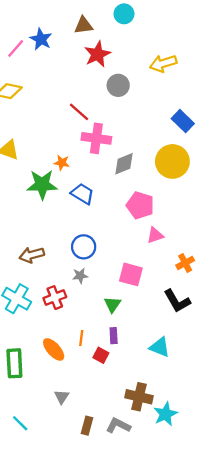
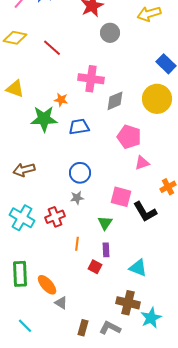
red line: (79, 112) -> (52, 48), moved
blue trapezoid: (82, 194) -> (79, 127), turned -40
brown arrow: (32, 255) -> (24, 170), moved
black L-shape: (177, 301) -> (145, 212), moved
orange line: (81, 338) -> (77, 244), moved
cyan triangle: (160, 347) -> (138, 268), moved
orange ellipse: (54, 349) -> (47, 285), moved
gray triangle: (62, 397) -> (61, 303), turned -32

